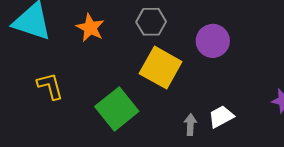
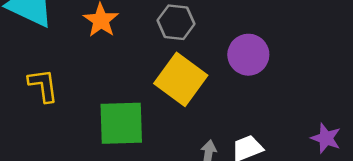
green square: (117, 109) -> (121, 123), turned 30

